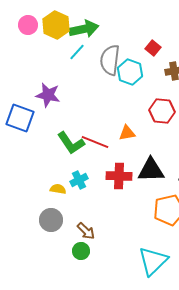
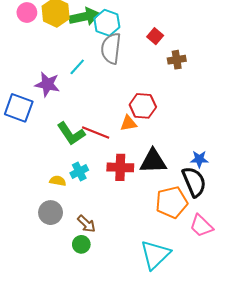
cyan line: (77, 52) -> (77, 67), moved
cyan hexagon: (130, 72) -> (107, 23), moved
red hexagon: (162, 111) -> (143, 106), moved

